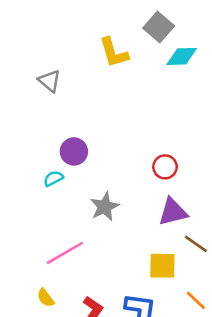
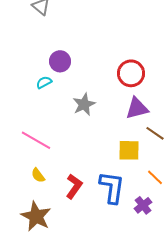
red circle: (165, 167) -> (131, 73), size x1.4
pink line: (65, 253) -> (36, 140), moved, turned 60

